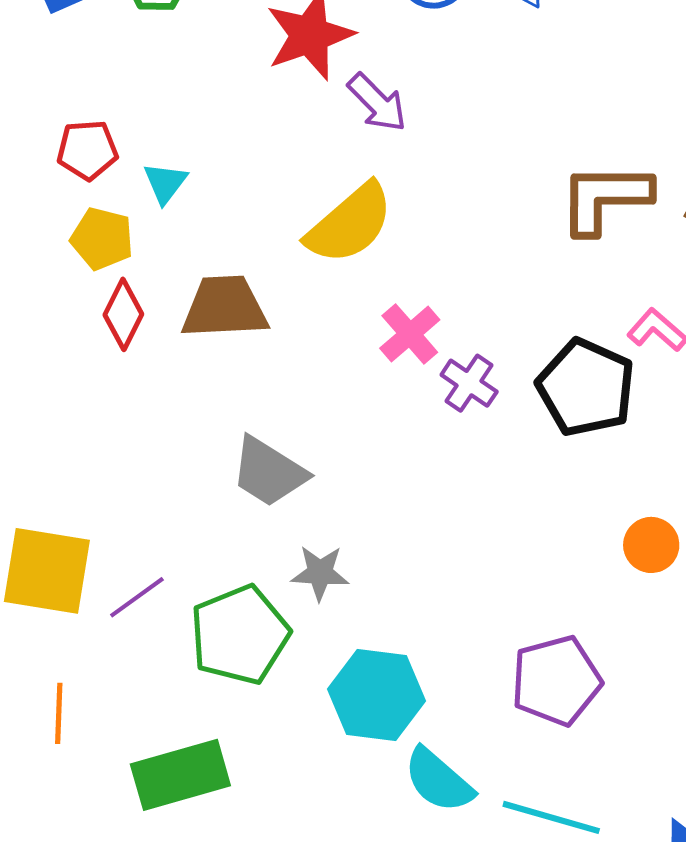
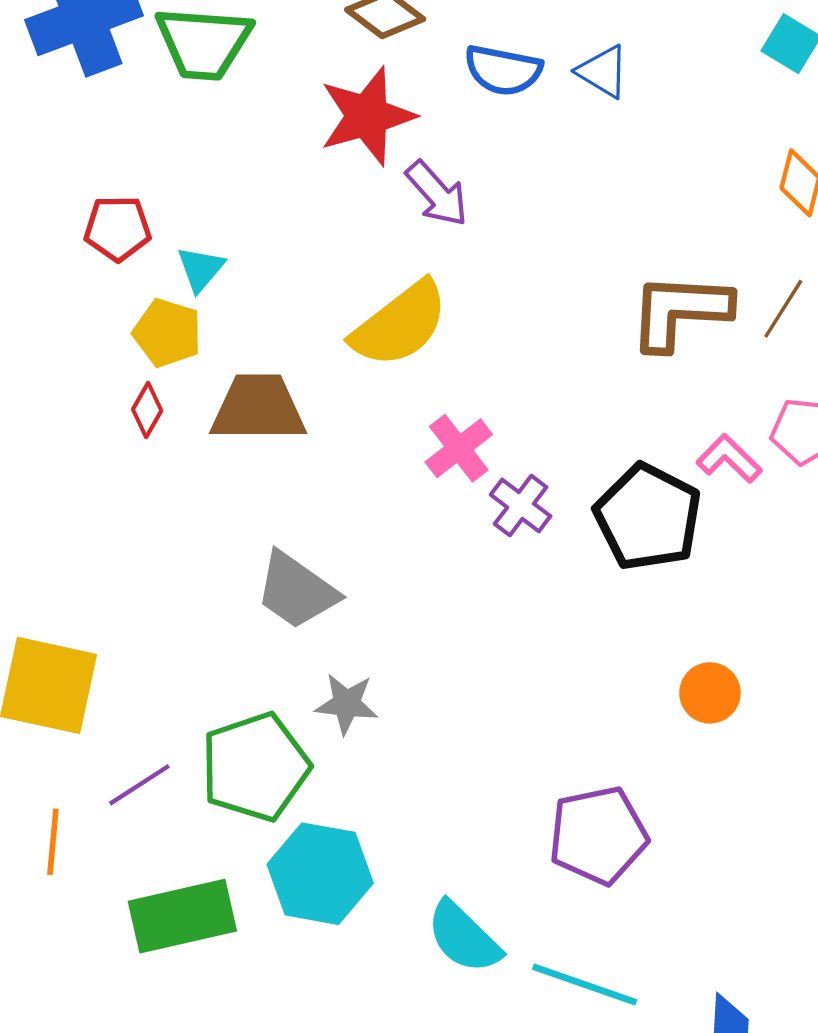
yellow pentagon: (102, 239) -> (167, 333), moved
red diamond: (123, 314) -> (147, 410), size x0.7
purple line: (137, 597) -> (139, 785), moved
cyan hexagon: (377, 695) -> (320, 874), moved

